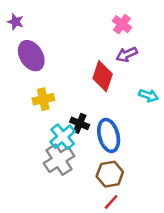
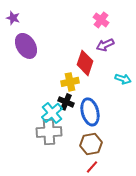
yellow cross: (43, 99) -> (70, 82), moved
gray cross: (59, 160) -> (49, 132), turned 30

